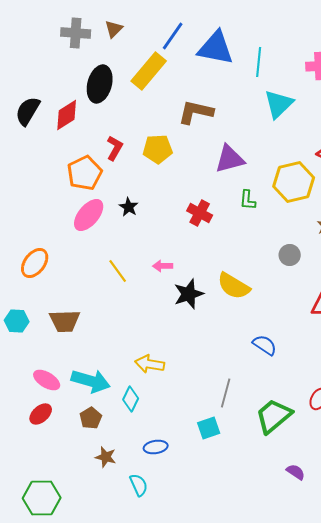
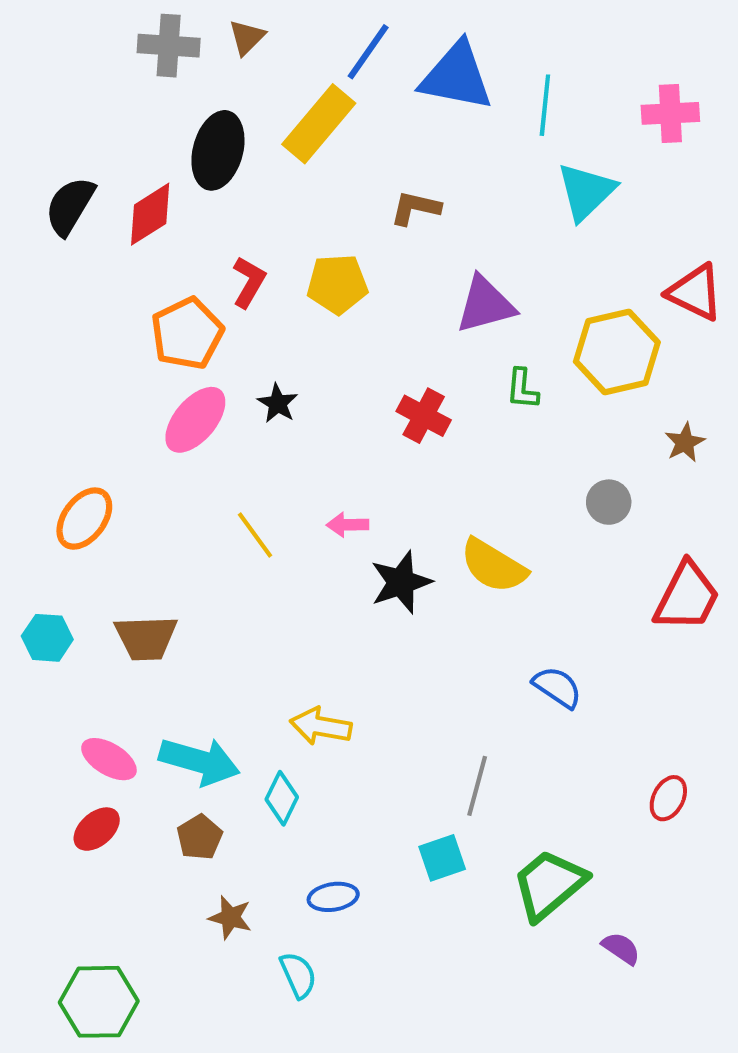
brown L-shape: (196, 112) -> (415, 208), size x0.7
green trapezoid: (274, 416) -> (549, 885), moved

